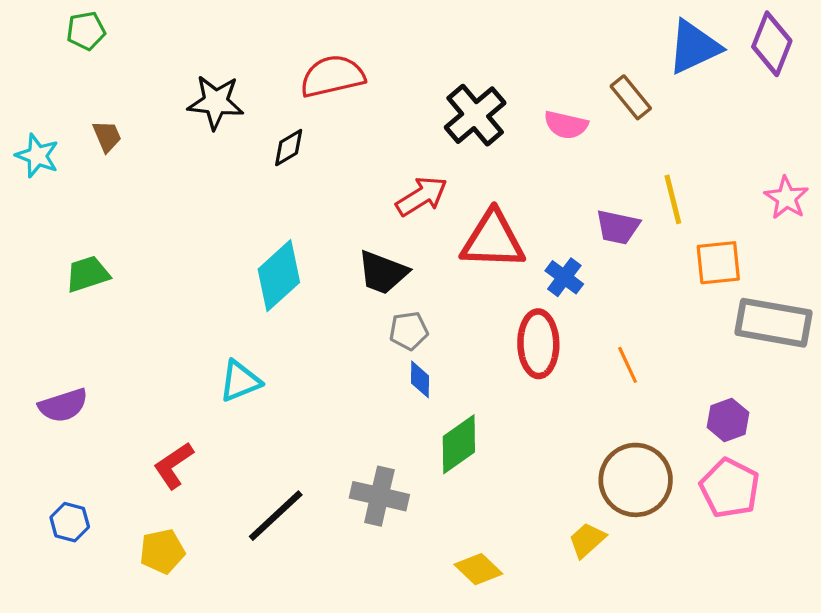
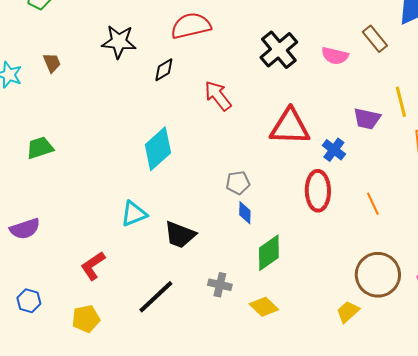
red arrow: (422, 196) -> (218, 96), moved, turned -96
black trapezoid: (383, 272) -> (180, 235), moved
gray cross: (379, 496) -> (220, 285), size x0.7
yellow diamond: (478, 569) -> (264, 307), moved

